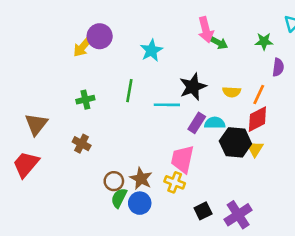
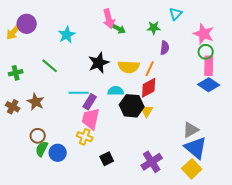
green line: (129, 91) -> (50, 66), turned -60
yellow semicircle: (232, 92) -> (129, 67), size x1.5
cyan line: (167, 105) -> (79, 93), moved
purple rectangle: (197, 123) -> (90, 102), moved
brown star: (141, 179) -> (36, 102), moved
purple cross: (238, 215) -> (152, 162), moved

